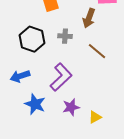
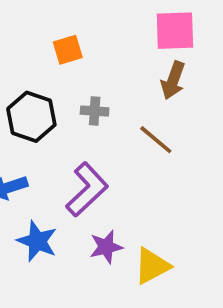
brown arrow: (89, 18) -> (173, 80), moved
yellow triangle: (95, 117) -> (152, 266), size x1.5

